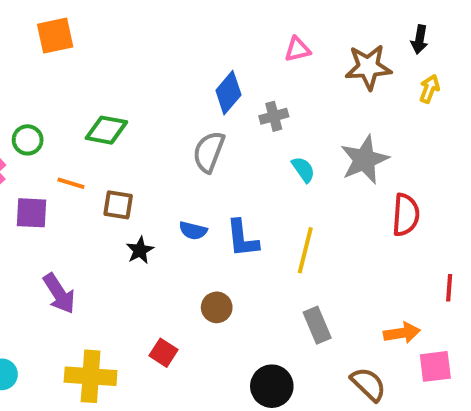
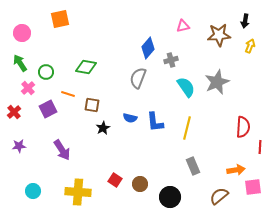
cyan semicircle: (303, 169) -> (186, 87), size x1.5
purple square: (32, 213) -> (48, 109), turned -30
red semicircle: (406, 215) -> (243, 127), moved
brown circle: (217, 307) -> (140, 184), moved
brown semicircle: (368, 384) -> (219, 196), turned -84

